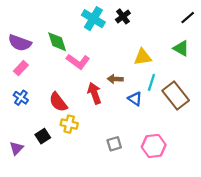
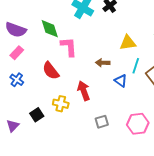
pink L-shape: (78, 61) -> (69, 47), turned -130
red arrow: (94, 93) -> (84, 91), moved
red semicircle: (58, 102) -> (51, 71), moved

